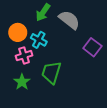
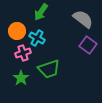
gray semicircle: (69, 20) -> (83, 19), moved
green trapezoid: (51, 72) -> (49, 69), turned -125

